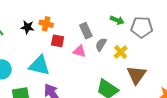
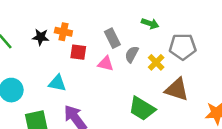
gray pentagon: (142, 27) -> (183, 47), moved
cyan triangle: (39, 65) -> (57, 83), size x0.7
brown triangle: (136, 75) -> (177, 89), turned -45

